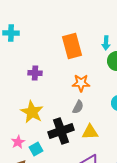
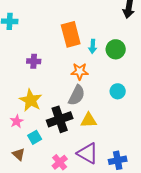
cyan arrow: (106, 43) -> (93, 46), moved
gray semicircle: (78, 107) -> (77, 95), size x1.5
pink star: (18, 142) -> (17, 121), moved

